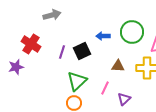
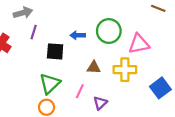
black square: (82, 51) -> (55, 51), turned 30
purple line: (62, 52) -> (34, 32), moved

